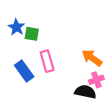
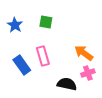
green square: (32, 34) -> (46, 22), moved
black semicircle: (85, 92) -> (67, 84), moved

